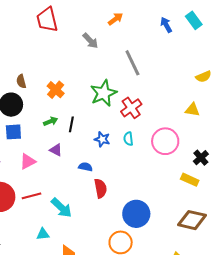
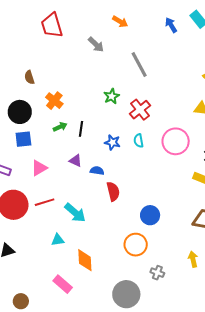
orange arrow: (116, 19) -> (120, 22), turned 70
brown semicircle: (21, 81) -> (29, 77), moved
orange cross: (56, 90) -> (54, 101), moved
green star: (103, 93) -> (112, 96), size x0.6
purple triangle: (56, 150) -> (76, 161), moved
blue circle: (136, 214) -> (150, 215), size x0.7

